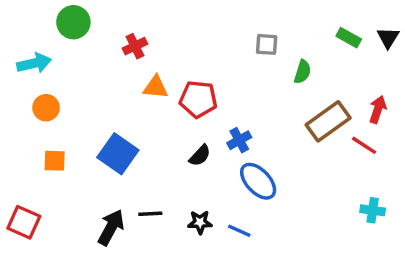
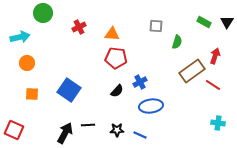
orange triangle: (155, 87) -> (112, 34), moved
red arrow: (378, 109) -> (215, 56), moved
blue ellipse: (258, 181) -> (151, 106), turned -55

